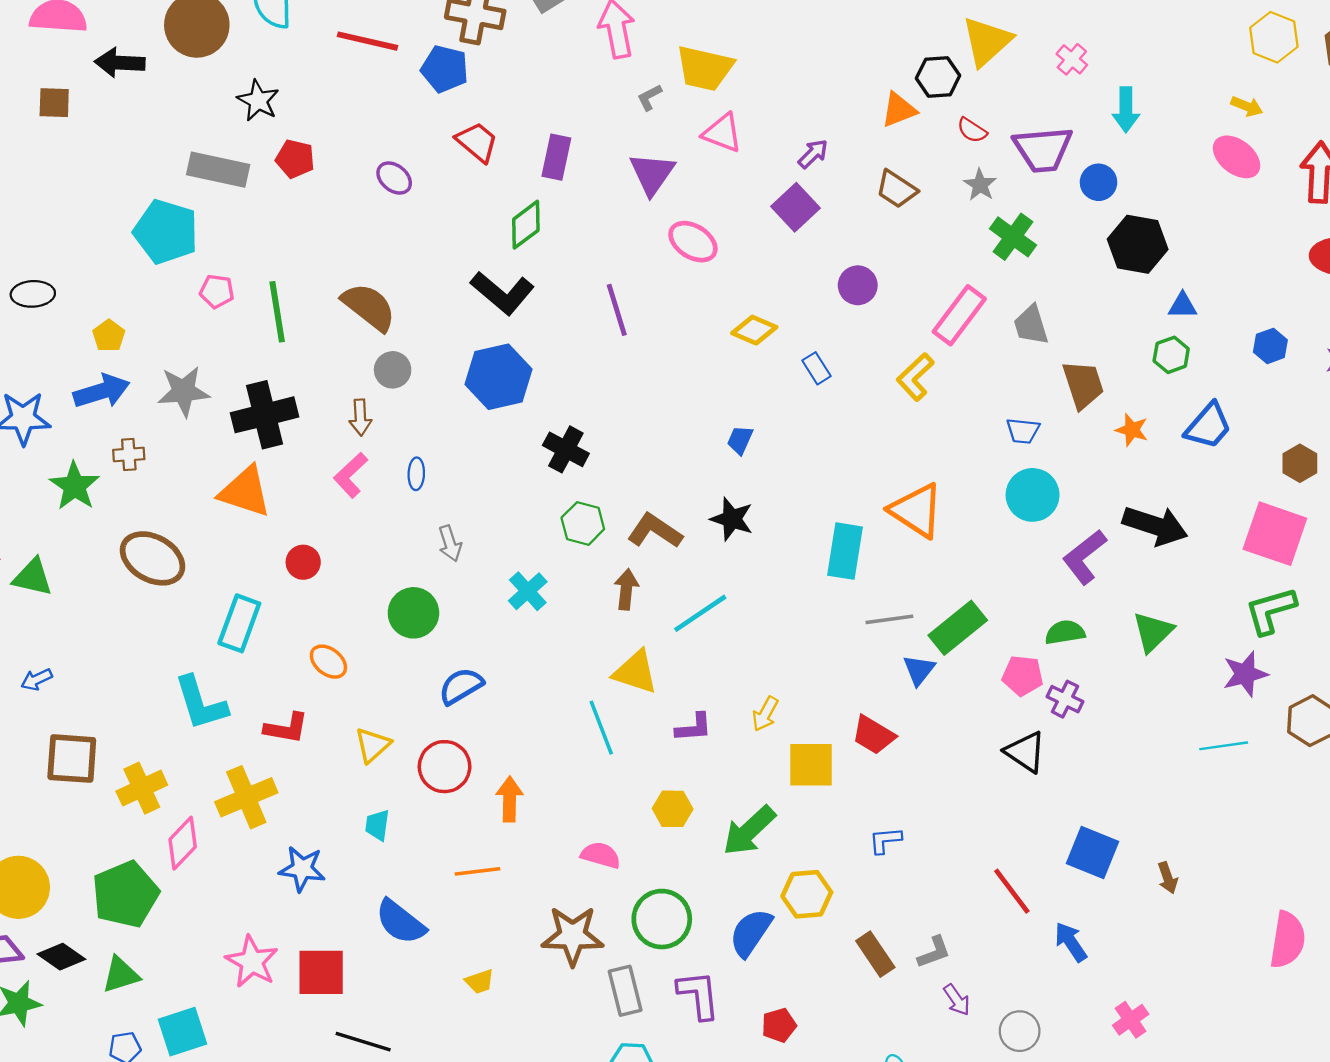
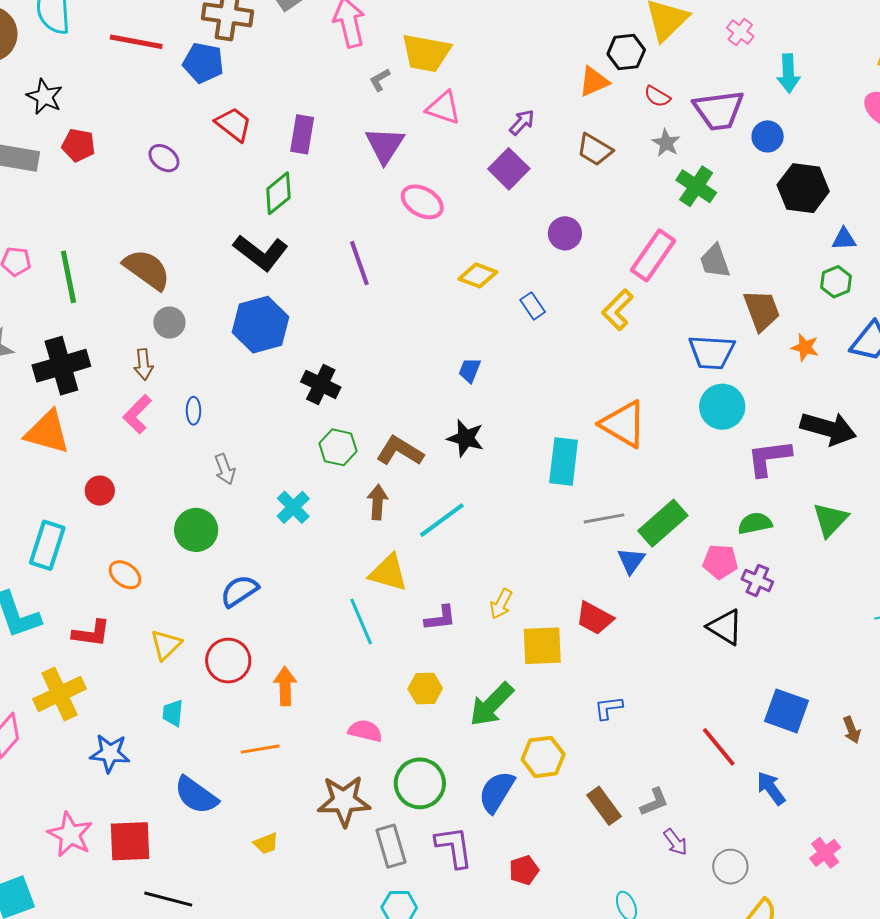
blue trapezoid: (1023, 431) -> (712, 352), size x1.6
purple L-shape: (1084, 557) -> (769, 458), turned 33

